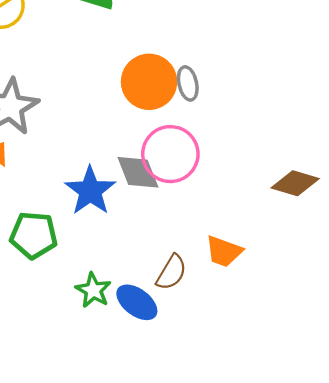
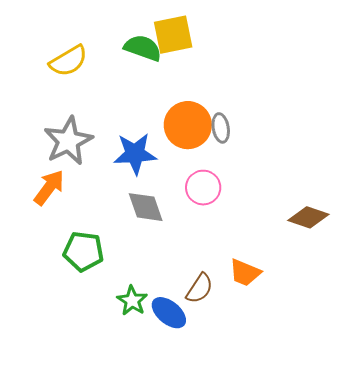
pink circle: (170, 154) -> (203, 188), size x0.7
gray diamond: (138, 172) -> (146, 207), moved
blue star: (90, 191) -> (135, 154), moved, turned 30

